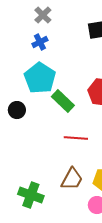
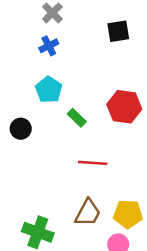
cyan pentagon: (40, 78) -> (49, 90), size x0.7
green rectangle: (63, 101) -> (77, 118), size x0.7

